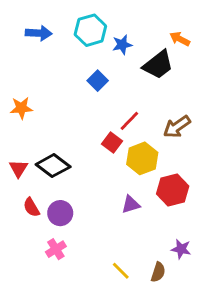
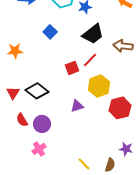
black trapezoid: (158, 65) -> (93, 34), moved
blue square: (98, 81) -> (50, 32), moved
brown arrow: (177, 127) -> (123, 46), moved, turned 42
red square: (112, 143) -> (72, 68), moved, turned 32
purple triangle: (131, 204) -> (77, 106), moved

